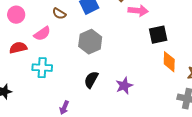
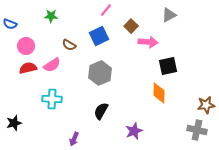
red semicircle: (18, 48) -> (28, 68), moved
orange diamond: (169, 62) -> (159, 93), moved
purple star: (124, 86) -> (134, 131), moved

